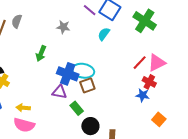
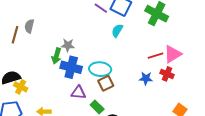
gray star: (63, 27) -> (68, 45), moved
red line: (140, 63) -> (156, 56), turned 35
blue cross: (68, 74) -> (71, 67), moved
blue star: (143, 95) -> (146, 78), moved

